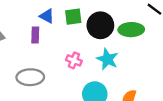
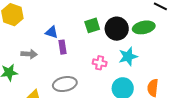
blue triangle: (47, 16) -> (52, 32), moved
cyan star: (107, 59) -> (128, 56), turned -30

